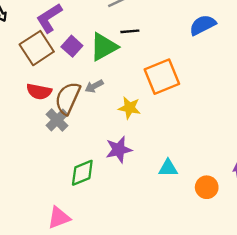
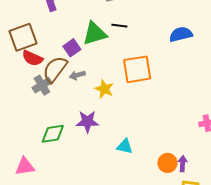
purple square: (72, 46) -> (72, 48), moved
brown square: (37, 48) -> (23, 37), moved
gray arrow: (94, 86) -> (77, 75), moved
orange circle: (207, 187) -> (167, 163), moved

